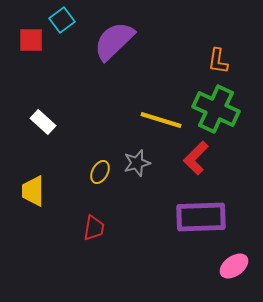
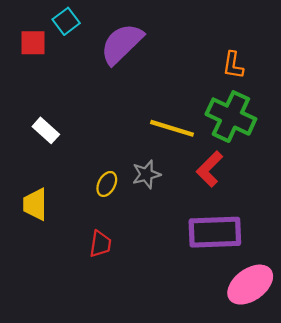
pink ellipse: (234, 266) -> (250, 285), size x1.5

